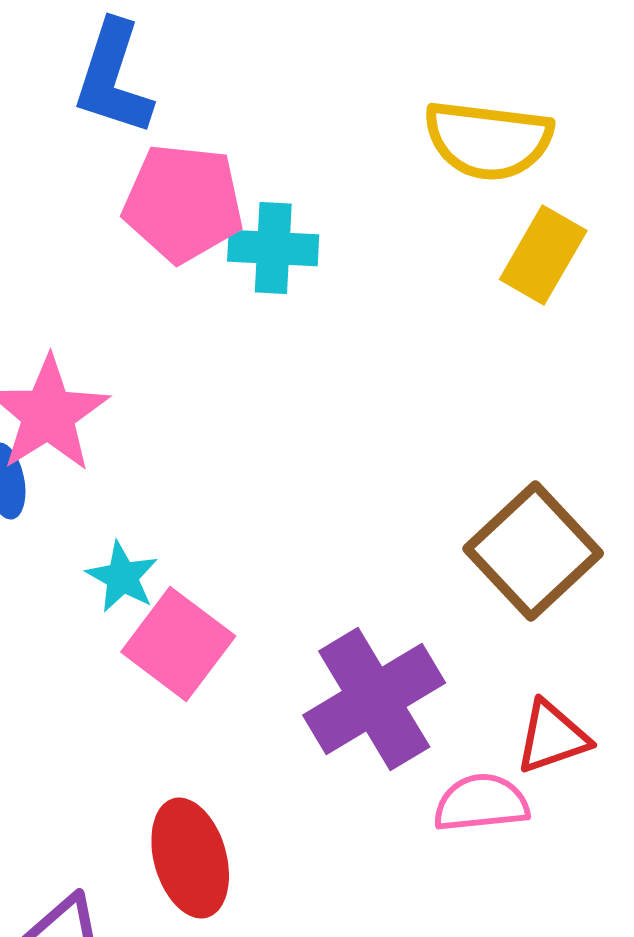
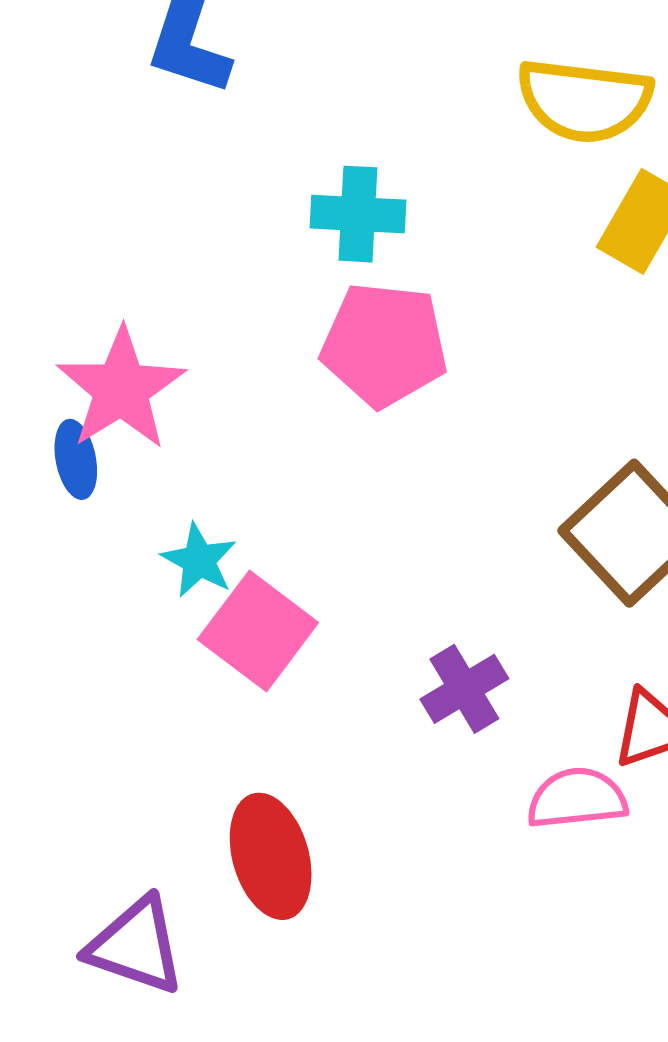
pink pentagon: (183, 203) -> (384, 345), moved
purple cross: (374, 699) -> (464, 689), size x0.6

